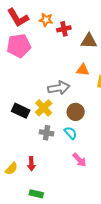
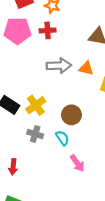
red cross: (64, 29) -> (48, 30), moved
gray arrow: (59, 88) -> (59, 66), moved
pink arrow: (79, 160) -> (77, 163), moved

